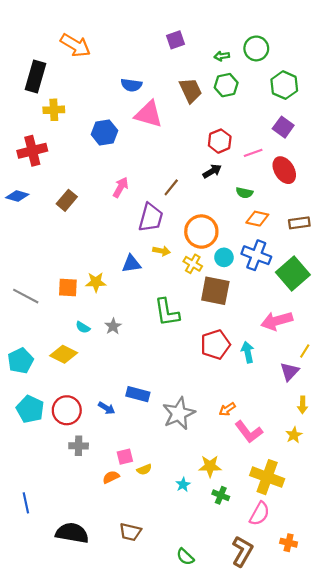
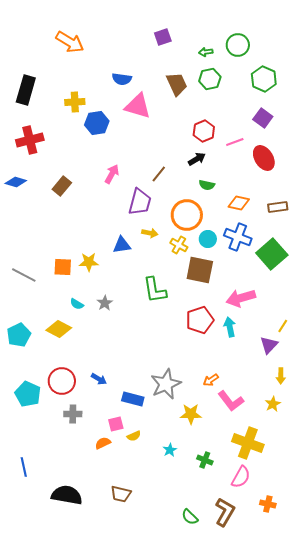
black rectangle: (36, 76) -> (26, 90), moved
yellow cross: (54, 110) -> (75, 102), moved
green semicircle: (244, 193) -> (207, 185), moved
pink arrow: (277, 321) -> (241, 298), moved
blue rectangle: (138, 394) -> (133, 399), moved
cyan pentagon: (30, 409) -> (28, 394), moved
yellow star: (210, 466) -> (191, 414), moved
green semicircle: (185, 557) -> (190, 517), moved

